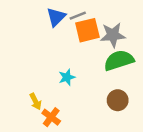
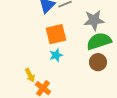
orange square: (87, 30) -> (56, 34), moved
brown circle: (118, 100) -> (98, 62), moved

